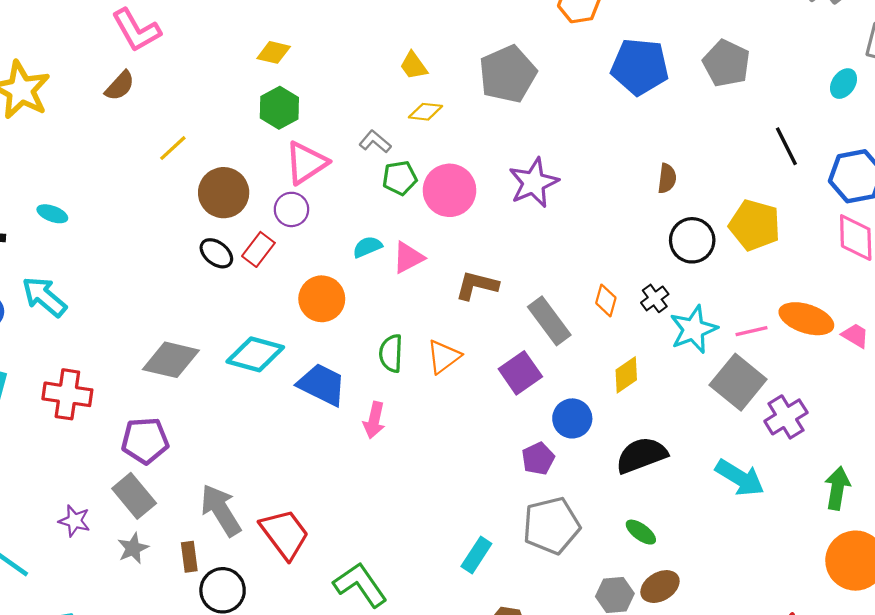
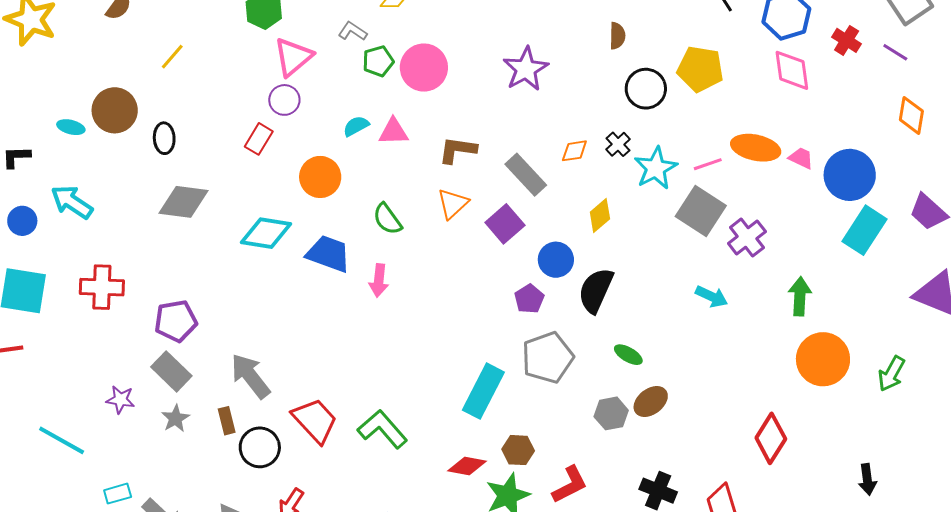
purple star: (534, 183) -> (526, 69), moved
brown circle: (224, 193) -> (115, 110), moved
black ellipse: (216, 253) -> (164, 138), moved, turned 56
pink triangle: (408, 258) -> (393, 132), turned 32
orange diamond: (606, 300) -> (574, 151), turned 72
green semicircle: (391, 353) -> (387, 219), turned -32
orange triangle: (444, 357) -> (453, 204), moved
gray diamond: (171, 360) -> (183, 202), moved
black semicircle: (641, 455) -> (596, 290), moved, turned -39
cyan arrow: (740, 478) -> (712, 296), size x0.7
red trapezoid: (285, 534) -> (315, 421), moved
cyan rectangle: (476, 555) -> (483, 391), size x1.6

